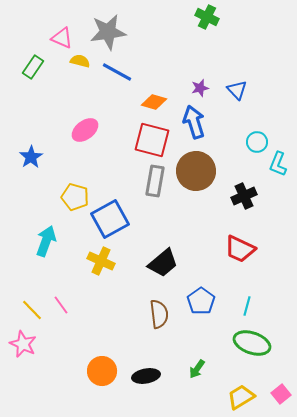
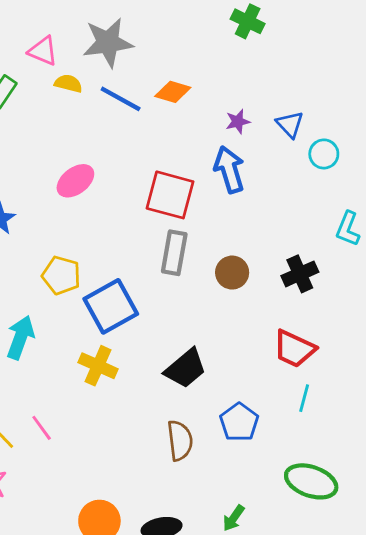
orange diamond: (154, 102) -> (173, 92), moved
cyan circle: (257, 142) -> (324, 154), moved
brown circle: (196, 171) -> (232, 273), moved, size x0.6
cyan line: (247, 306) -> (304, 398), moved

